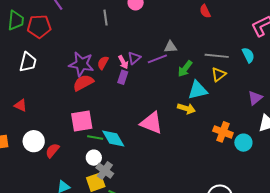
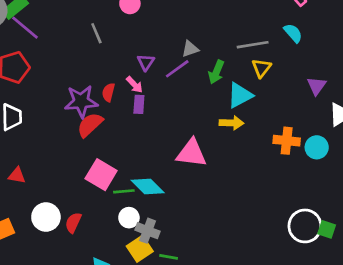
purple triangle: (134, 58) -> (146, 62), moved
pink square: (82, 121) -> (101, 175), turned -35

